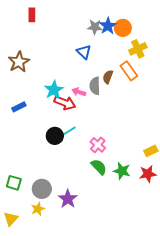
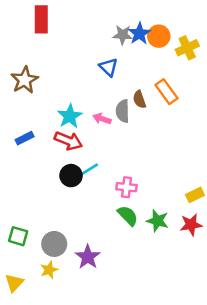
red rectangle: (32, 15) -> (41, 19), size x1.5
yellow cross: (138, 49) -> (187, 48), moved
brown semicircle: (108, 77) -> (139, 99), turned -40
red arrow: (65, 103) -> (68, 141), moved
pink cross: (98, 145) -> (127, 187), turned -35

